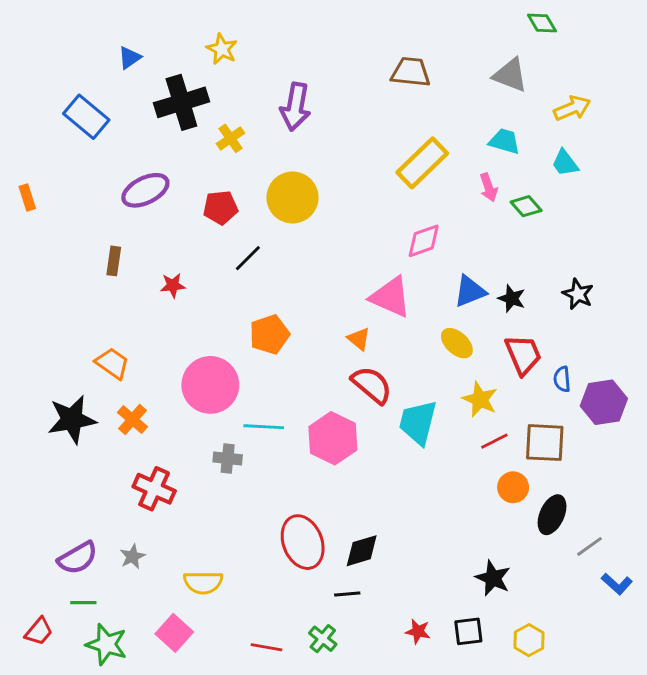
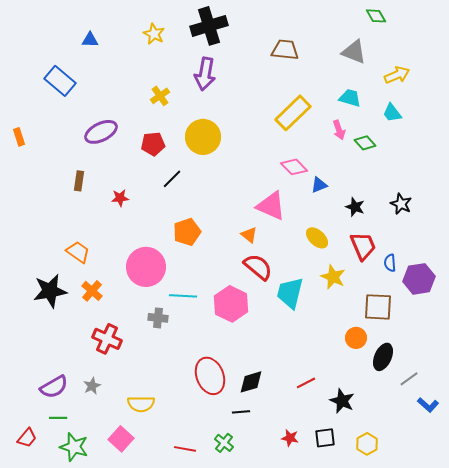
blue triangle: (130, 58) -> (90, 40), turned 36
black cross: (181, 102) -> (209, 26), moved
pink diamond: (424, 241) -> (294, 167), turned 64
blue triangle: (470, 291) -> (319, 185), moved, size x0.7
red line: (494, 441) -> (306, 383), moved

